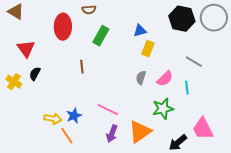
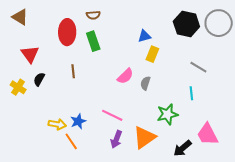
green rectangle: (101, 36) -> (93, 41), moved, turned -48
brown line: (82, 67) -> (73, 71), moved
pink semicircle: (165, 79) -> (125, 76), moved

